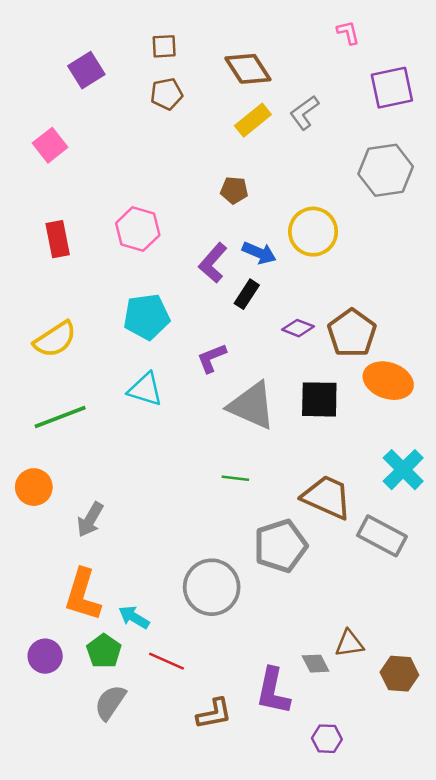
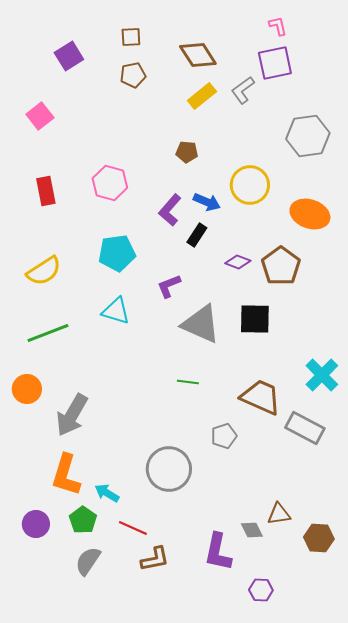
purple square: (392, 88) -> (275, 63), moved
orange ellipse: (388, 381) -> (310, 214), moved
gray arrow: (90, 520) -> (72, 415), size x1.5
gray pentagon: (280, 546) -> (224, 436), size x0.6
brown L-shape: (214, 714) -> (155, 559), moved

